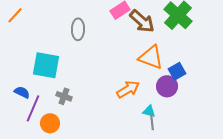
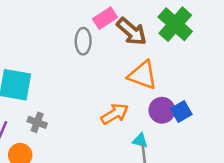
gray ellipse: (78, 29) -> (83, 41), moved
blue square: (177, 71) -> (181, 111), moved

